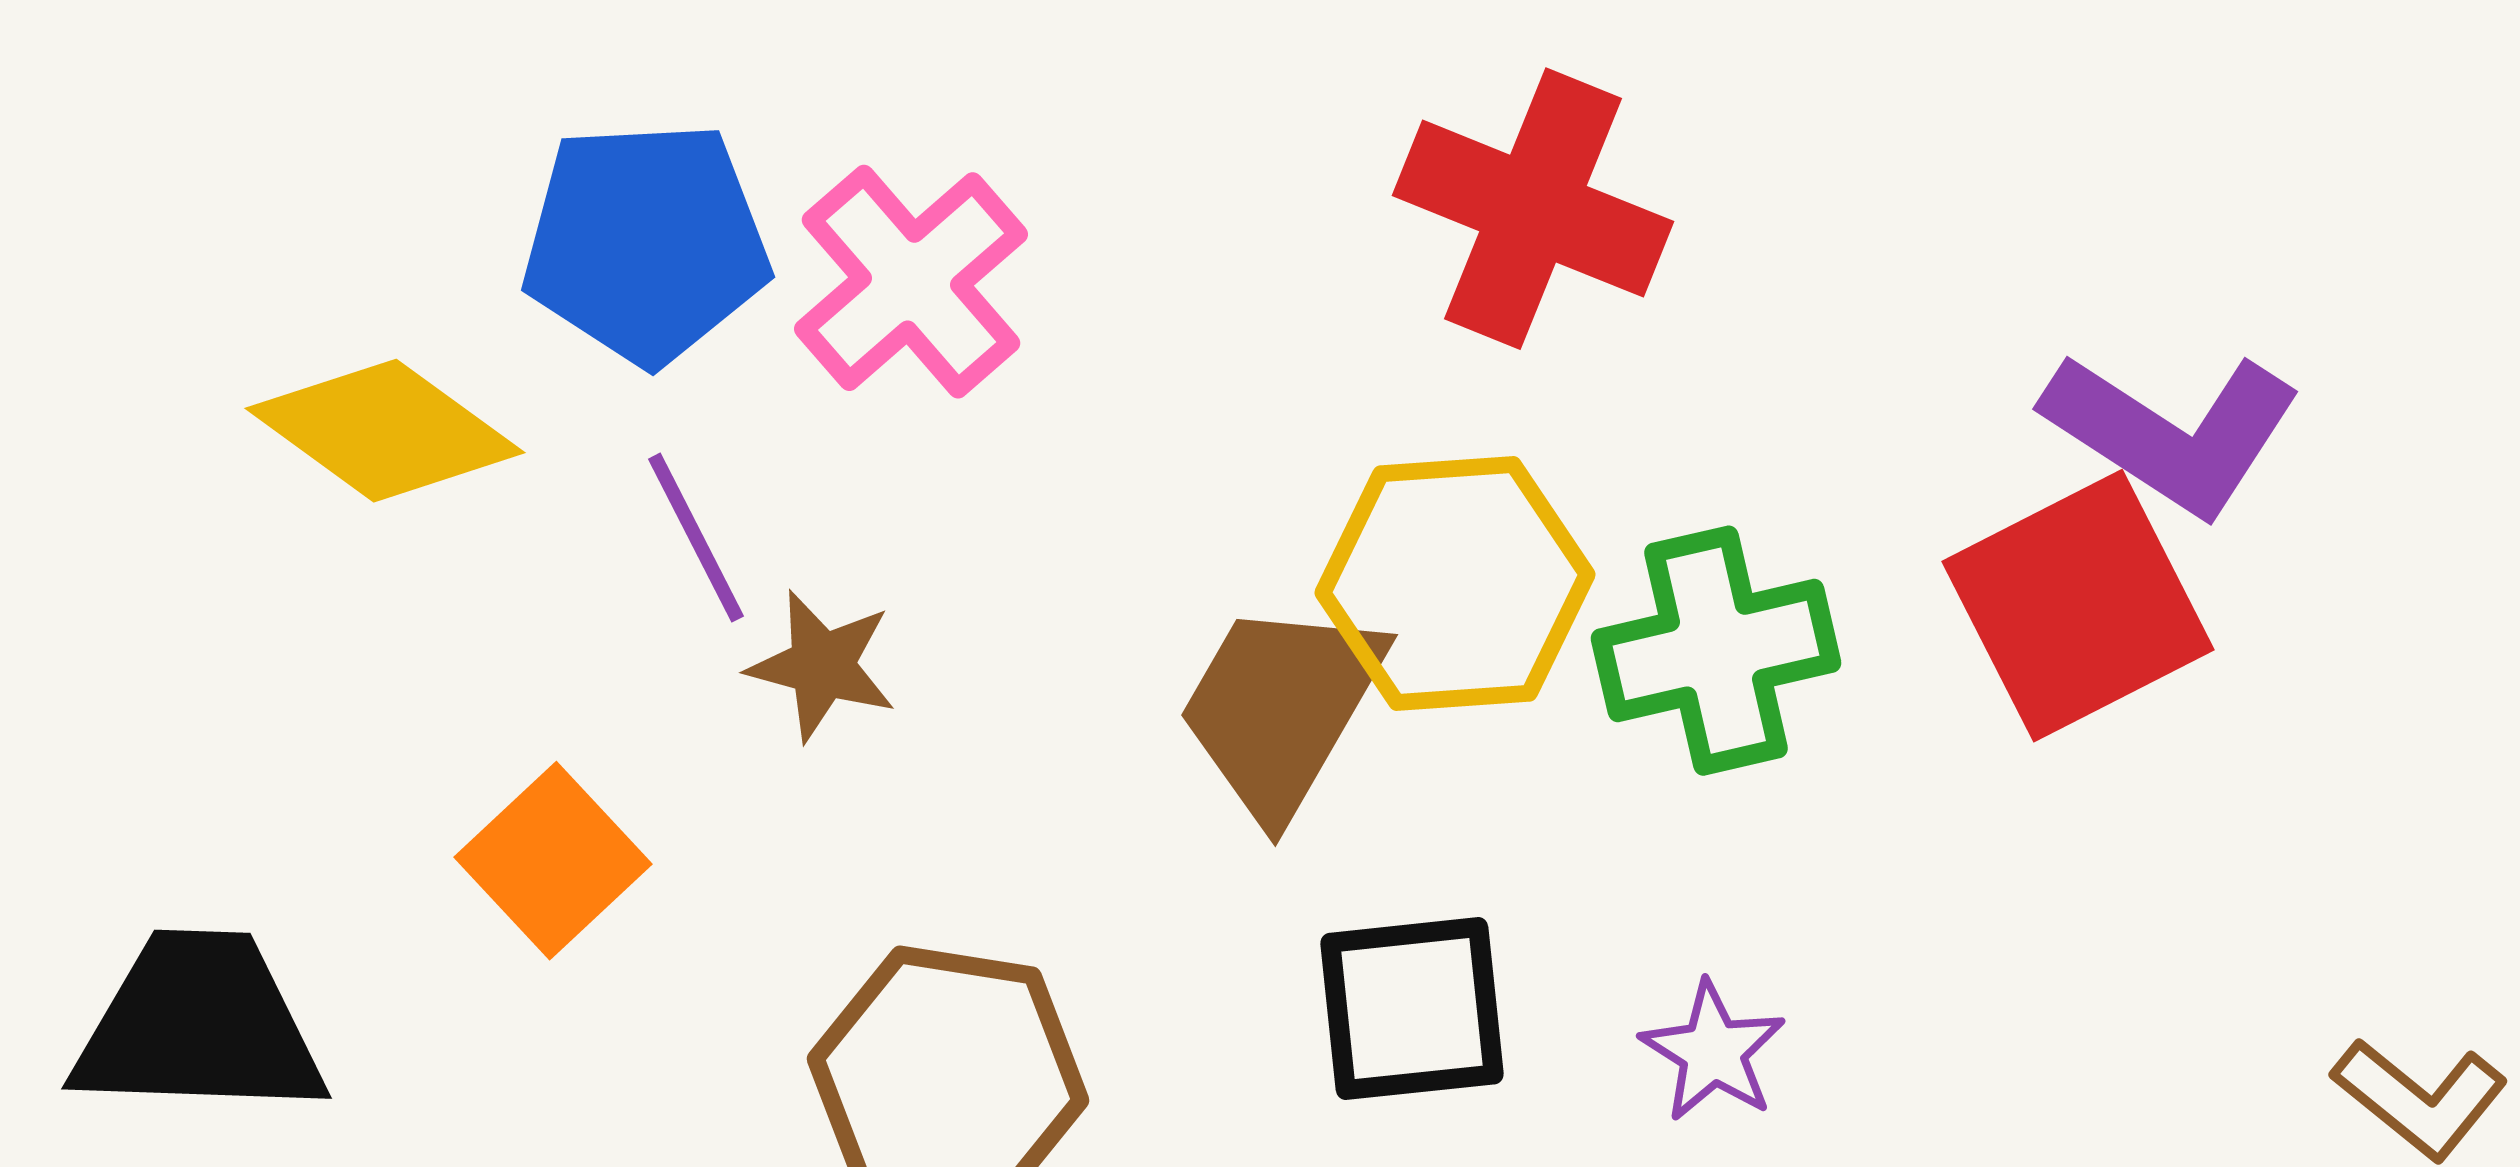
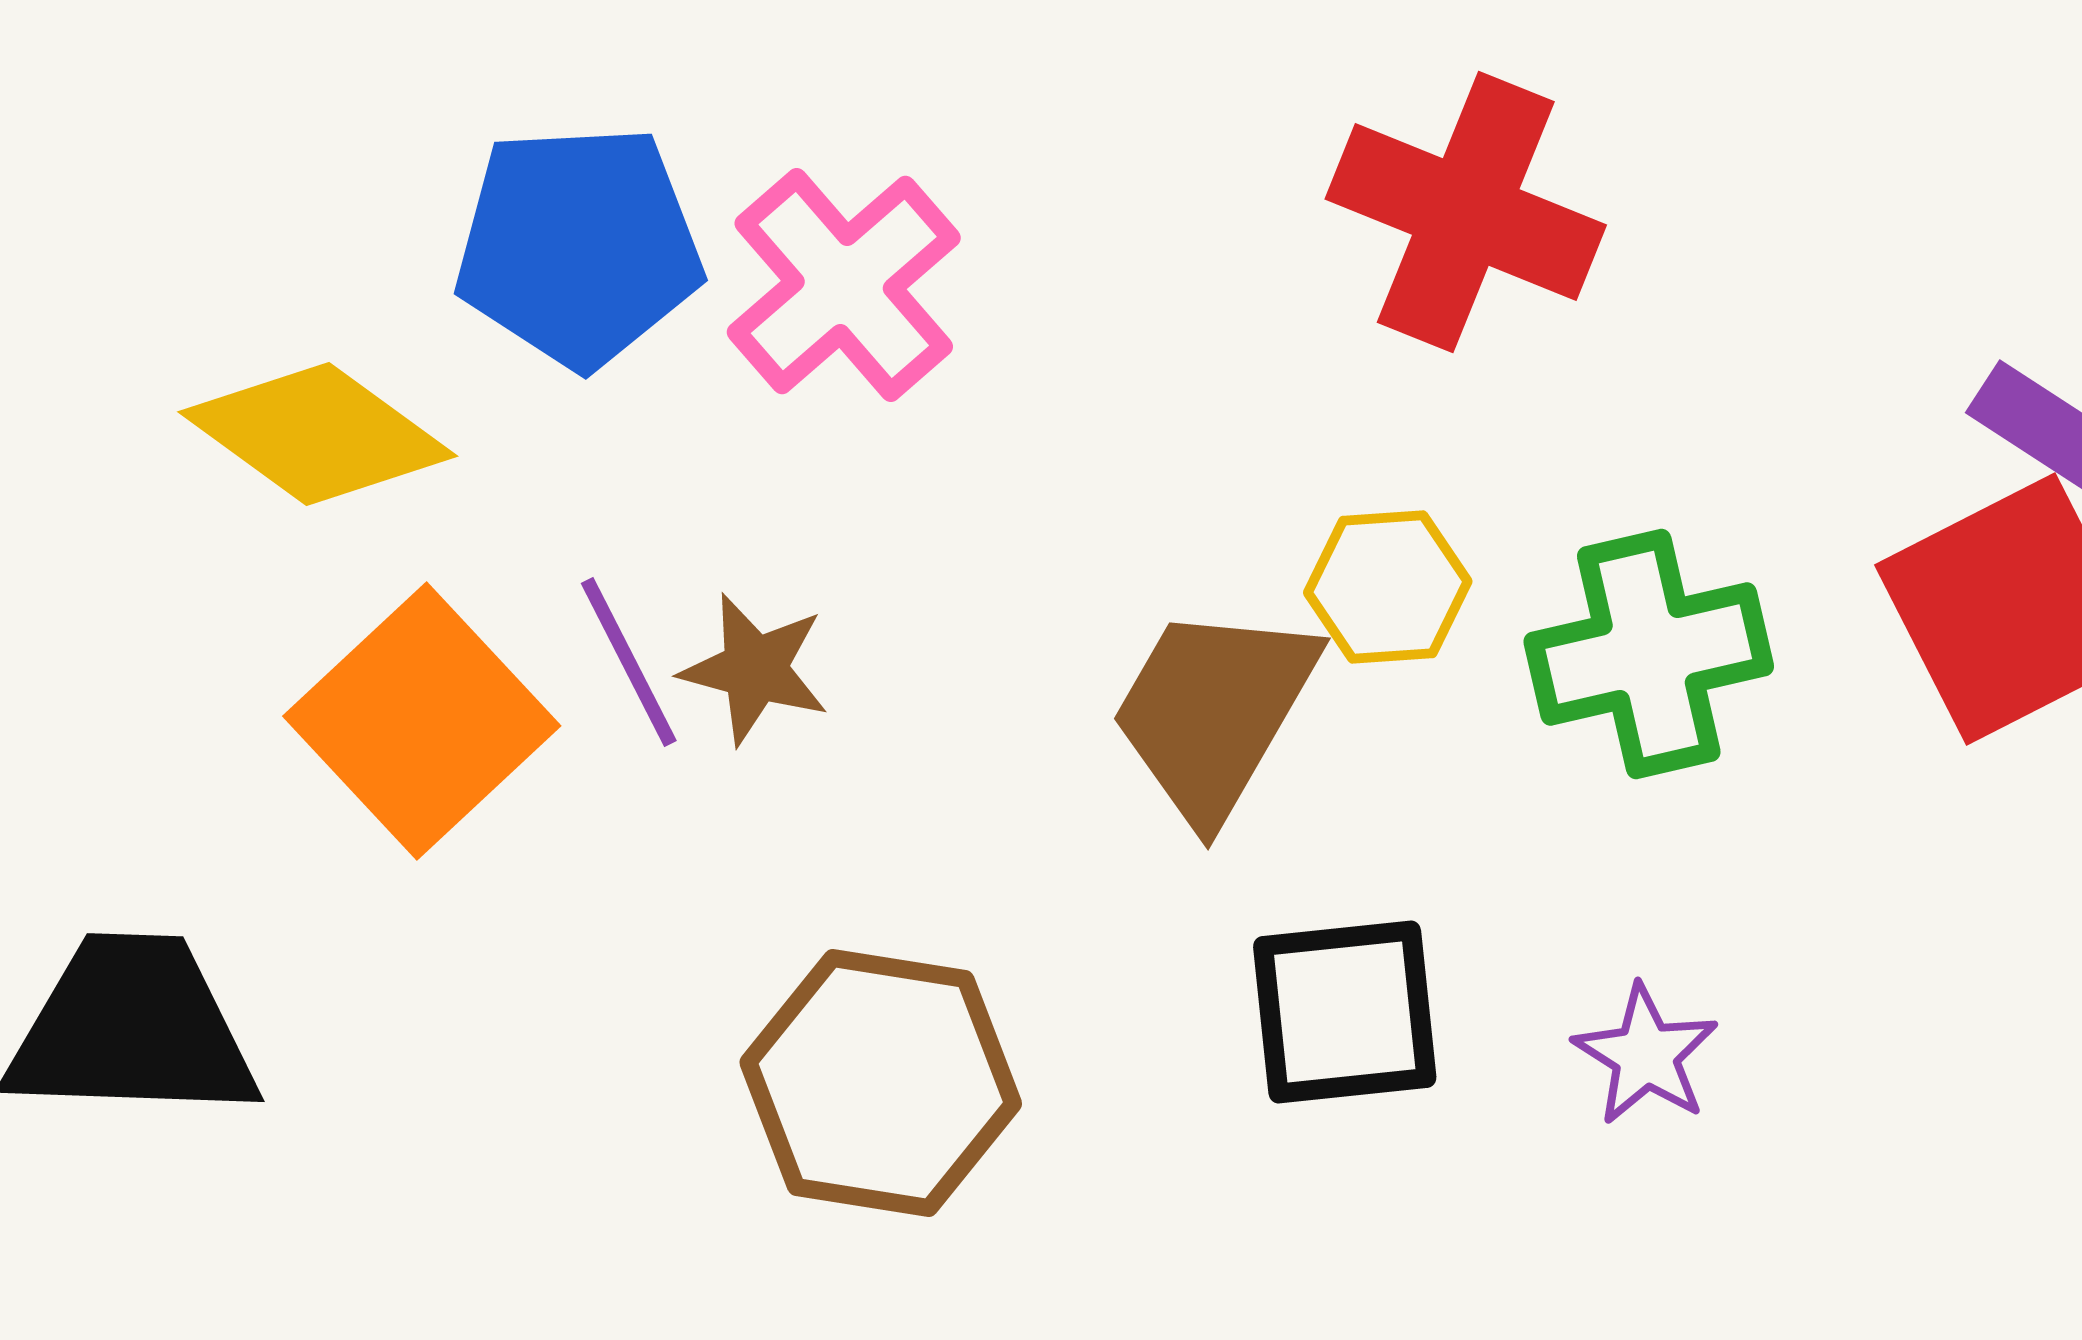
purple line: (696, 538) -> (629, 662), moved
yellow hexagon: (1455, 584) -> (1388, 587), size x0.6
orange square: (553, 861) -> (422, 721), moved, size x1.4

